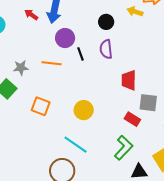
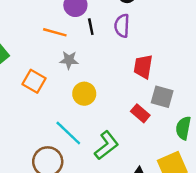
gray star: (21, 68) -> (69, 60), moved
green L-shape: (123, 148) -> (107, 145), moved

